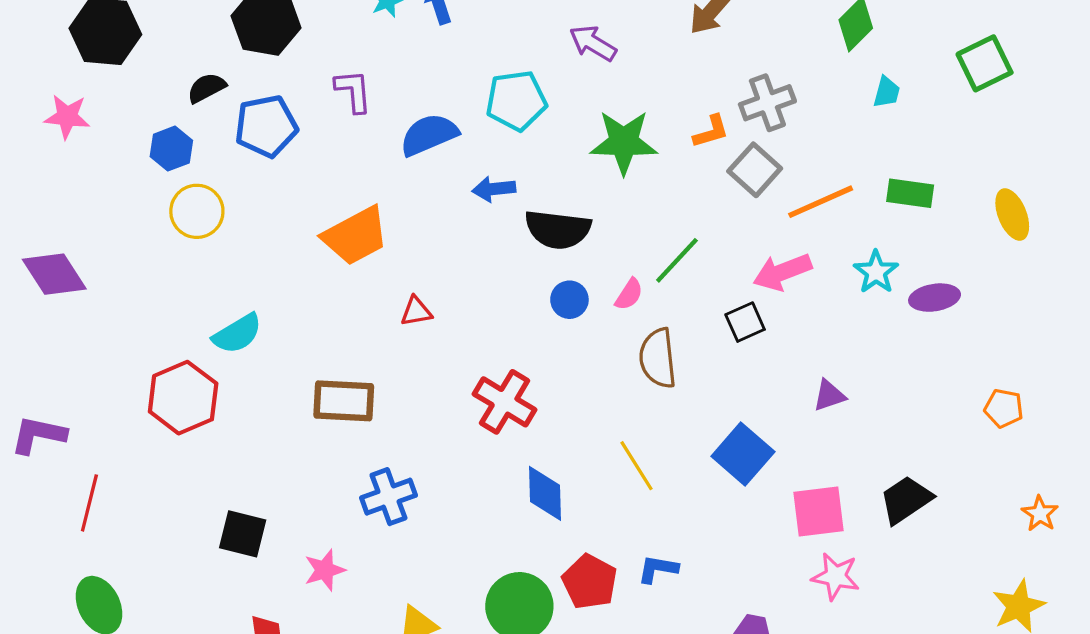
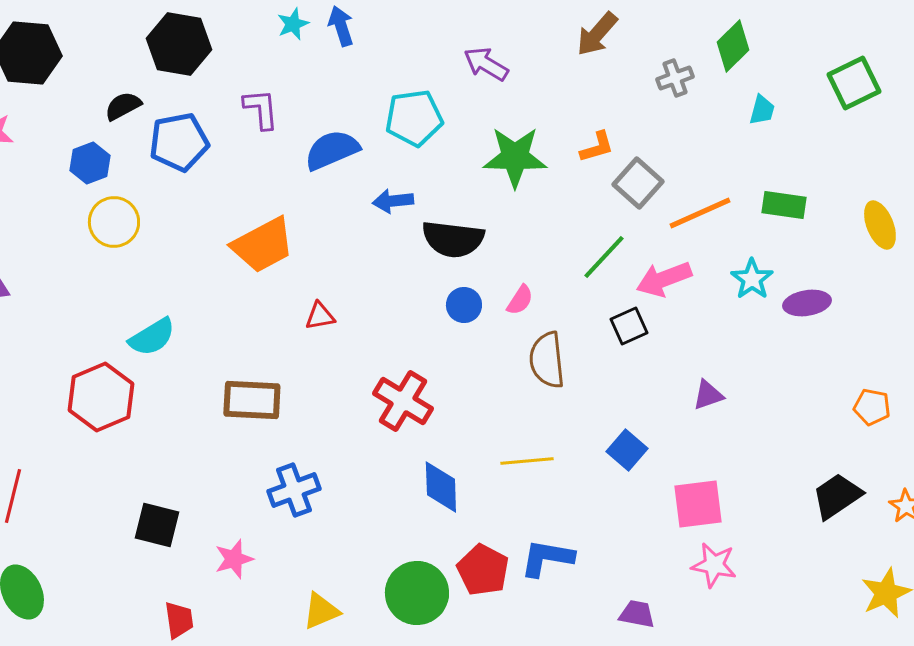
gray cross: (767, 103) -> (675, 78), moved, size x0.7
green line: (677, 260) -> (604, 257), moved
blue square: (743, 454) -> (627, 450), size x0.7
yellow line: (637, 466) -> (527, 461), turned -63
black trapezoid: (906, 500) -> (837, 496), moved
blue L-shape: (658, 569) -> (547, 558), size x1.4

